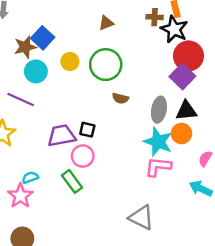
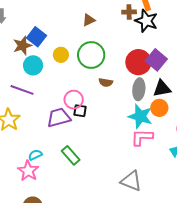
red circle: (189, 56) -> (138, 62), moved
pink circle: (83, 156) -> (74, 100), moved

